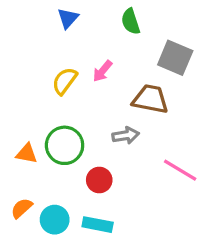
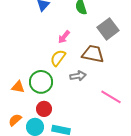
gray square: (175, 58) -> (108, 29), turned 30
yellow semicircle: (65, 81) -> (58, 58), moved
red circle: (99, 180) -> (44, 109), moved

